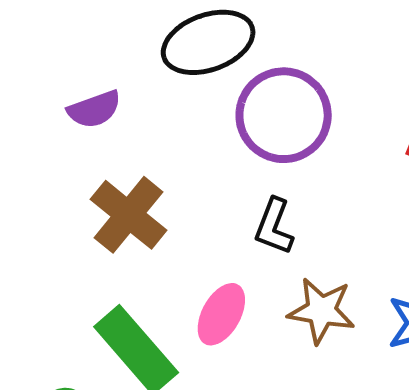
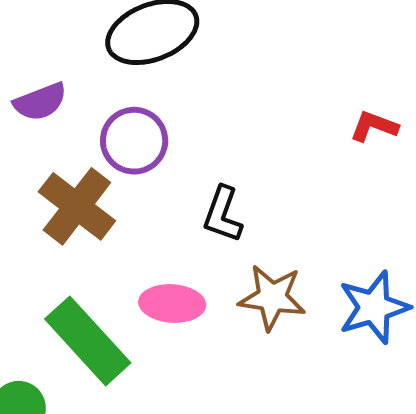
purple circle: (284, 115) -> (134, 141), moved, size x0.7
pink ellipse: (221, 314) -> (172, 303), turned 66

